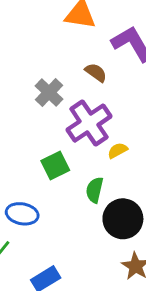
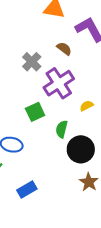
yellow semicircle: (118, 150) -> (87, 106), moved

